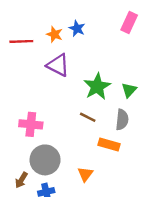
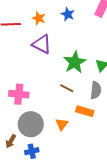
blue star: (77, 28) -> (68, 14), moved
orange triangle: (85, 174) -> (62, 124), moved

